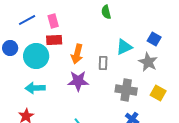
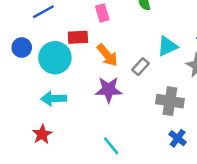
pink rectangle: (53, 21) -> (102, 13), moved
orange arrow: (77, 54) -> (107, 55), turned -54
gray rectangle: (103, 63) -> (141, 67), turned 40

